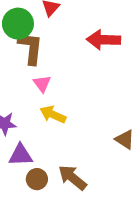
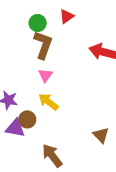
green circle: (18, 24) -> (38, 23), size x0.7
brown circle: (37, 179) -> (27, 119), moved

